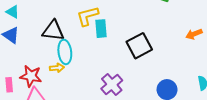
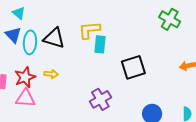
cyan ellipse: (65, 52) -> (30, 42), moved
red star: (31, 76) -> (25, 77), turned 30

